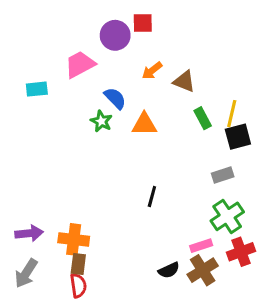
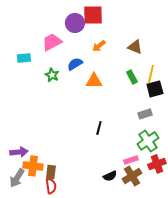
red square: (143, 23) -> (93, 15), size x1.5
brown triangle: (184, 81) -> (135, 47), moved
blue semicircle: (115, 98) -> (75, 64), turned -77
green star: (101, 121) -> (52, 75), moved
orange cross: (74, 239) -> (33, 166), moved

